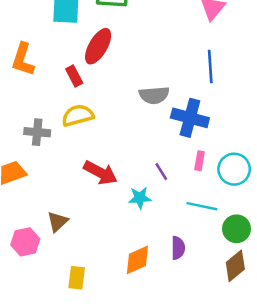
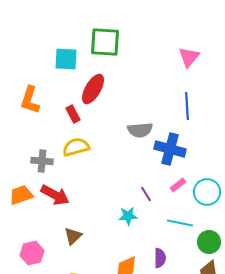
pink rectangle: (200, 161) -> (178, 185), turned 42
red arrow: (100, 173) -> (55, 195), moved
brown triangle: (57, 222) -> (73, 236), moved

